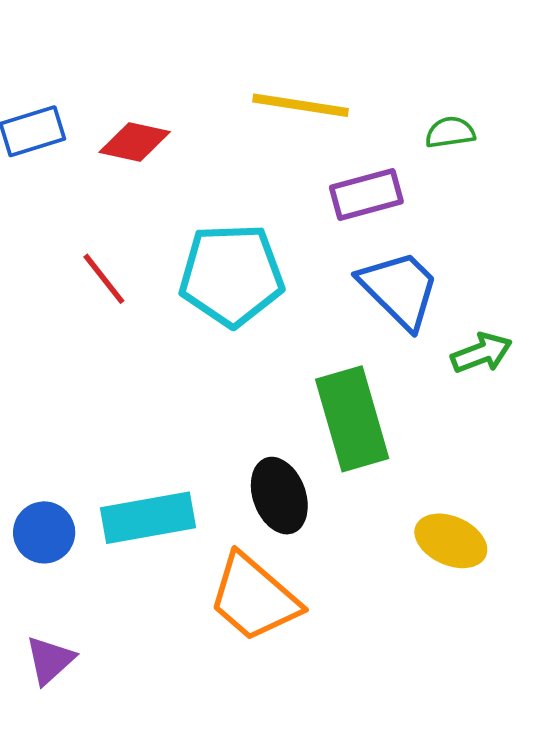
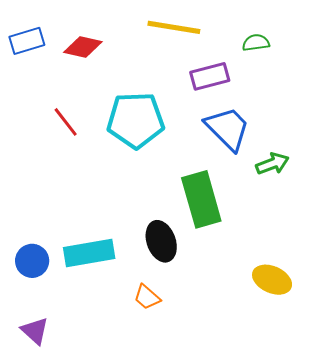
yellow ellipse: (451, 541) -> (272, 280), moved
orange trapezoid: (254, 598) -> (147, 297), size x0.5
purple triangle: (50, 660) -> (35, 331), turned -36

